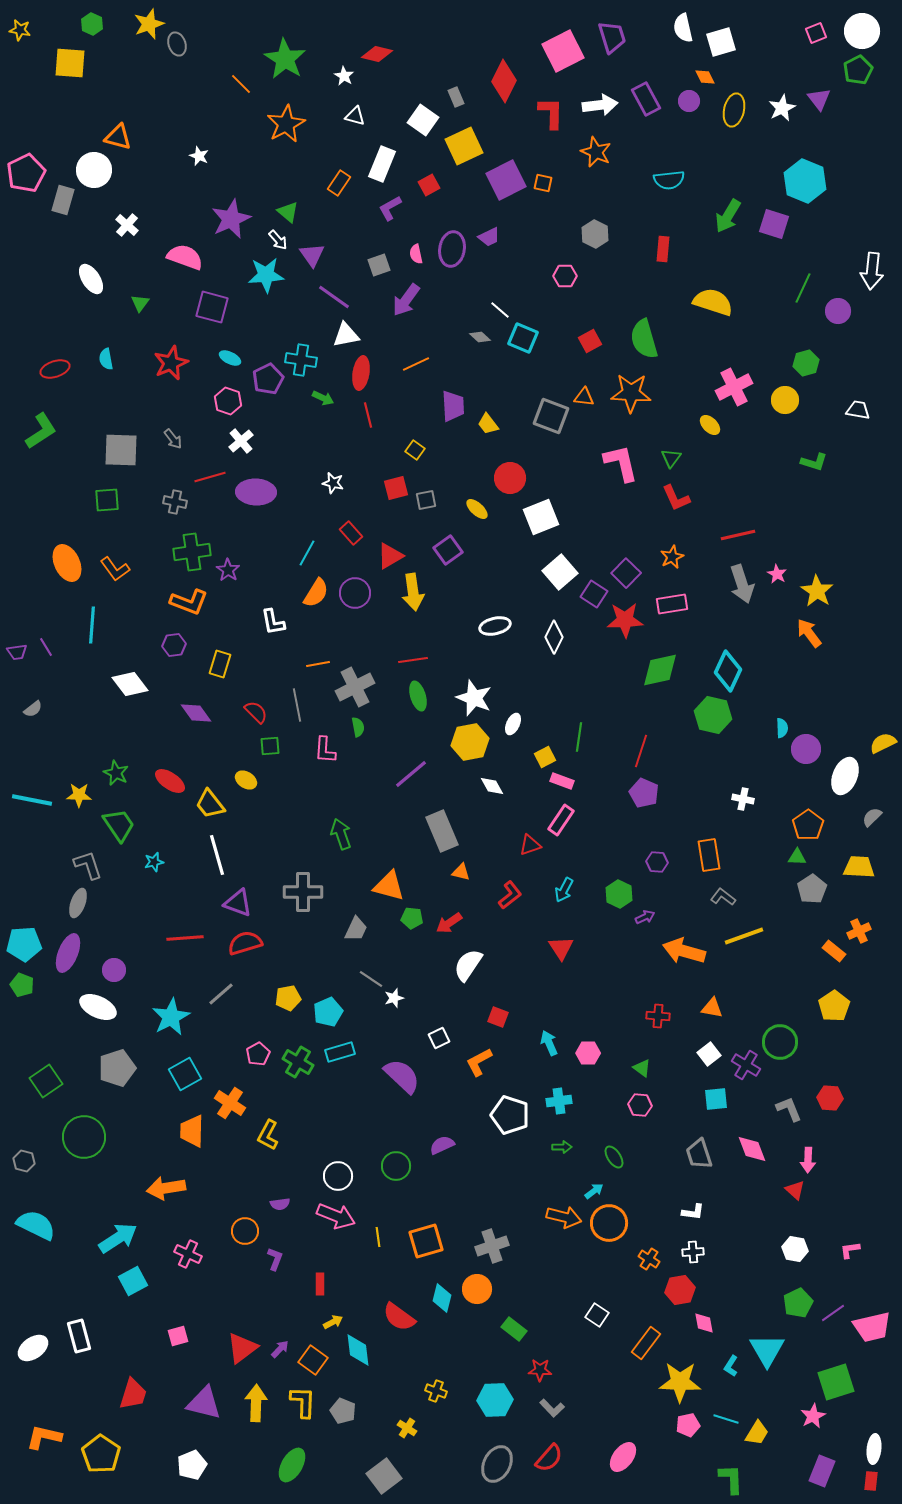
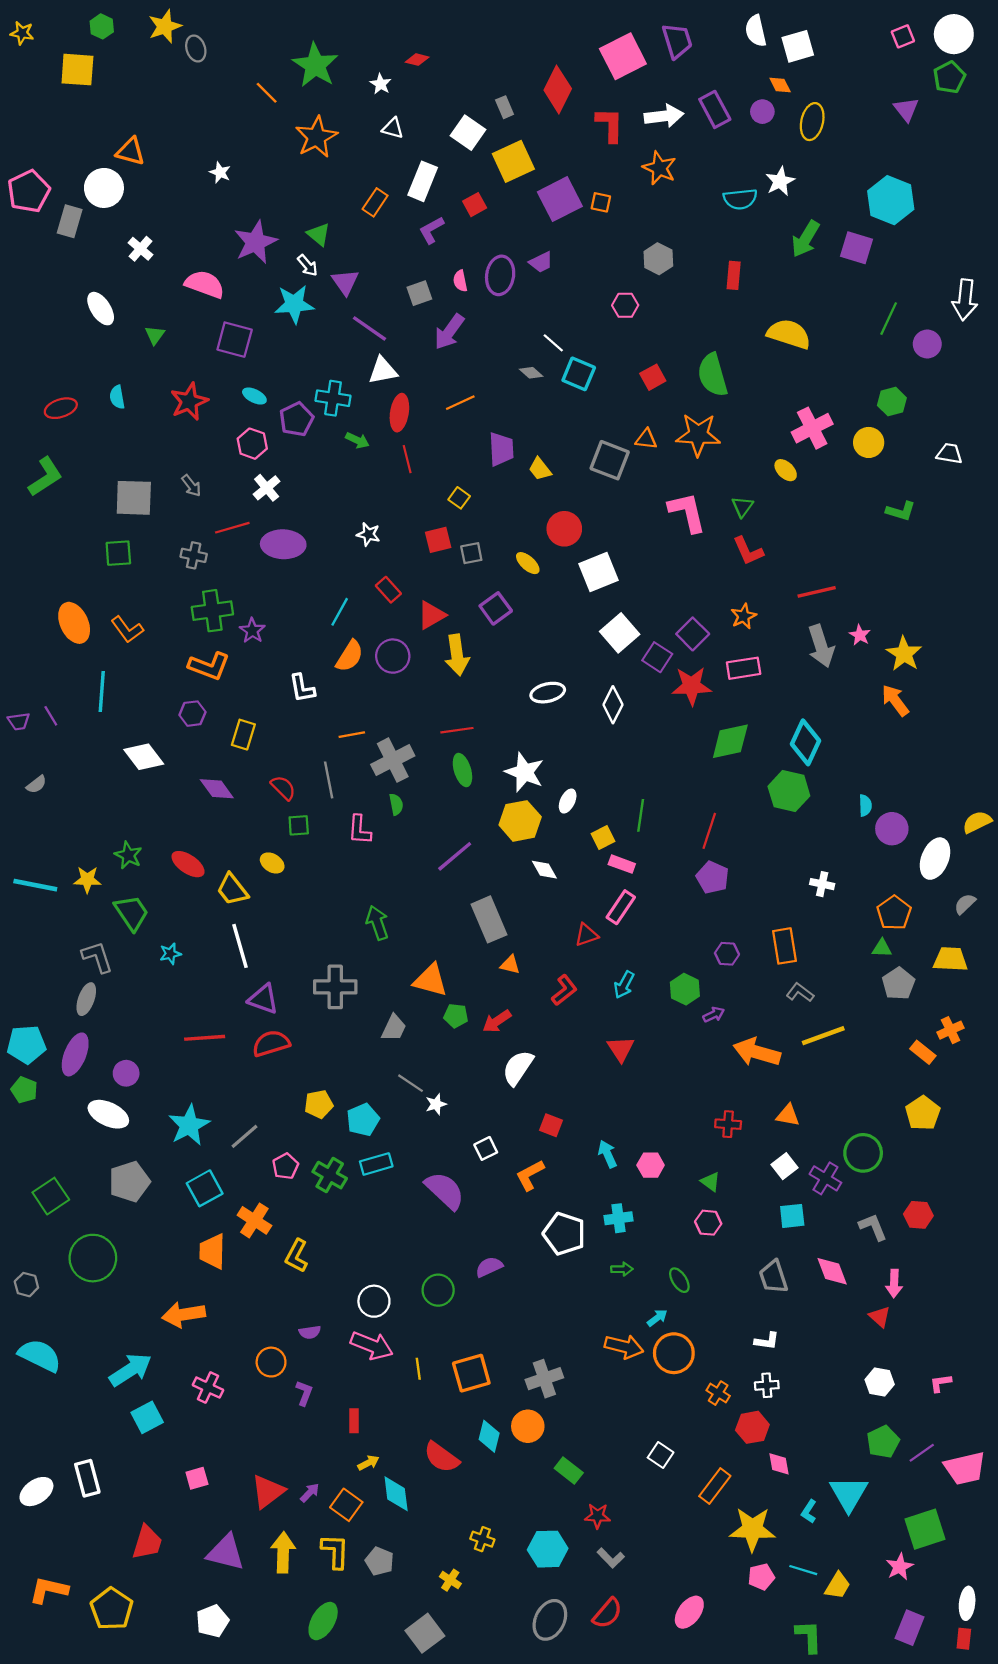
red diamond: (377, 54) -> (417, 60), size x0.7
white star: (782, 108) -> (780, 181), moved
gray line: (221, 994) -> (244, 1136), moved

